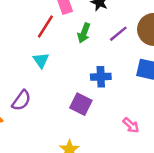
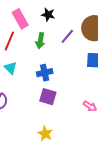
blue cross: (101, 77) -> (45, 73), moved

